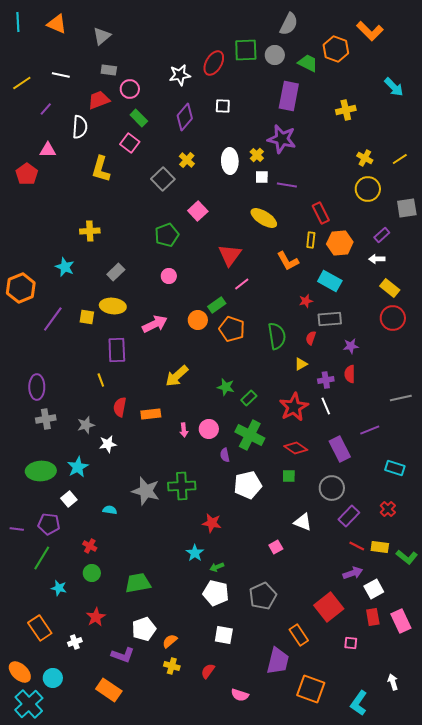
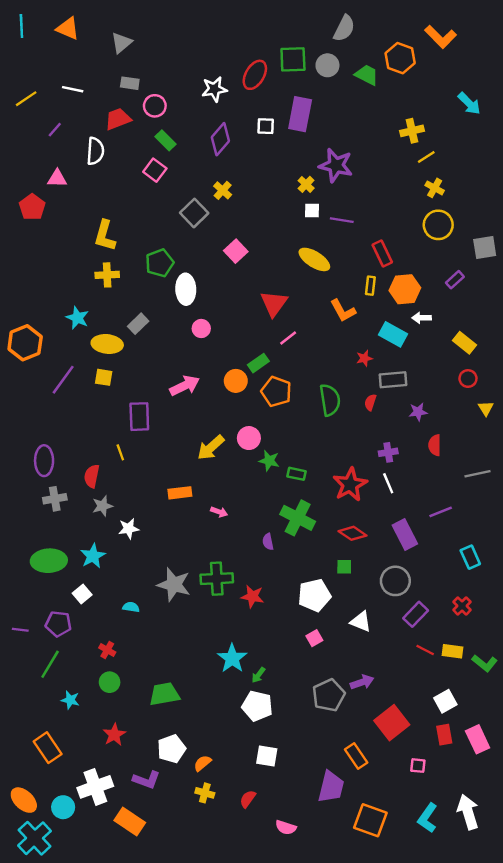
purple rectangle: (289, 96) -> (300, 114), moved
yellow line: (400, 159) -> (426, 157), moved
white ellipse: (230, 161) -> (186, 289), moved
yellow L-shape: (101, 169) -> (105, 236), moved
green pentagon: (167, 235) -> (160, 263), moved
white arrow: (377, 259) -> (422, 318), moved
yellow ellipse: (113, 306) -> (107, 344), moved
red circle: (393, 318) -> (468, 379), size x0.6
yellow triangle: (301, 364) -> (486, 408), moved, turned -32
red semicircle: (350, 374) -> (435, 445), moved
green rectangle: (249, 398) -> (297, 474), turned 56
red semicircle: (120, 407) -> (92, 476), moved
pink circle: (209, 429) -> (249, 438), moved
pink arrow: (184, 430) -> (219, 512), turned -64
cyan rectangle: (395, 468) -> (470, 557), turned 48
white pentagon: (248, 485) -> (314, 595), moved
red star: (212, 523) -> (252, 596), moved
pink square: (276, 547) -> (314, 638), moved
cyan star: (195, 553) -> (232, 658), size x1.4
green arrow: (217, 567) -> (258, 675), turned -32
purple arrow: (353, 573) -> (362, 682), moved
gray pentagon: (263, 596) -> (329, 695), moved
white cross: (75, 642) -> (95, 787), moved, size x2.0
white arrow: (393, 682) -> (468, 812), size x1.8
cyan L-shape: (359, 703) -> (428, 818), moved

